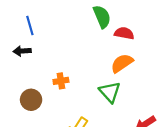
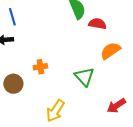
orange semicircle: (122, 63) -> (110, 51), moved

